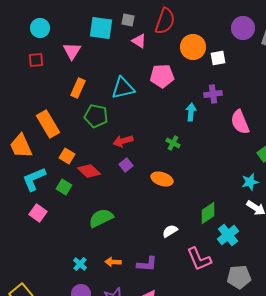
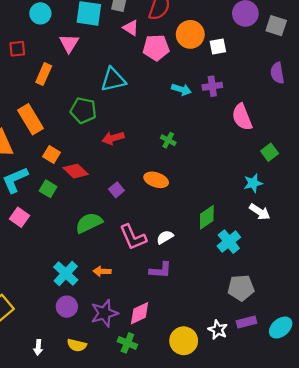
cyan circle: (40, 28) -> (40, 13), moved
pink triangle: (72, 51) -> (69, 43), moved
pink pentagon: (162, 76) -> (156, 48), moved
orange rectangle: (78, 88) -> (44, 74), moved
cyan arrow: (191, 112) -> (181, 89), moved, turned 102
purple square: (126, 165) -> (116, 190), moved
pink L-shape: (199, 259) -> (133, 237), moved
cyan cross: (80, 264) -> (66, 274), size x1.6
purple L-shape: (147, 264) -> (161, 270), moved

